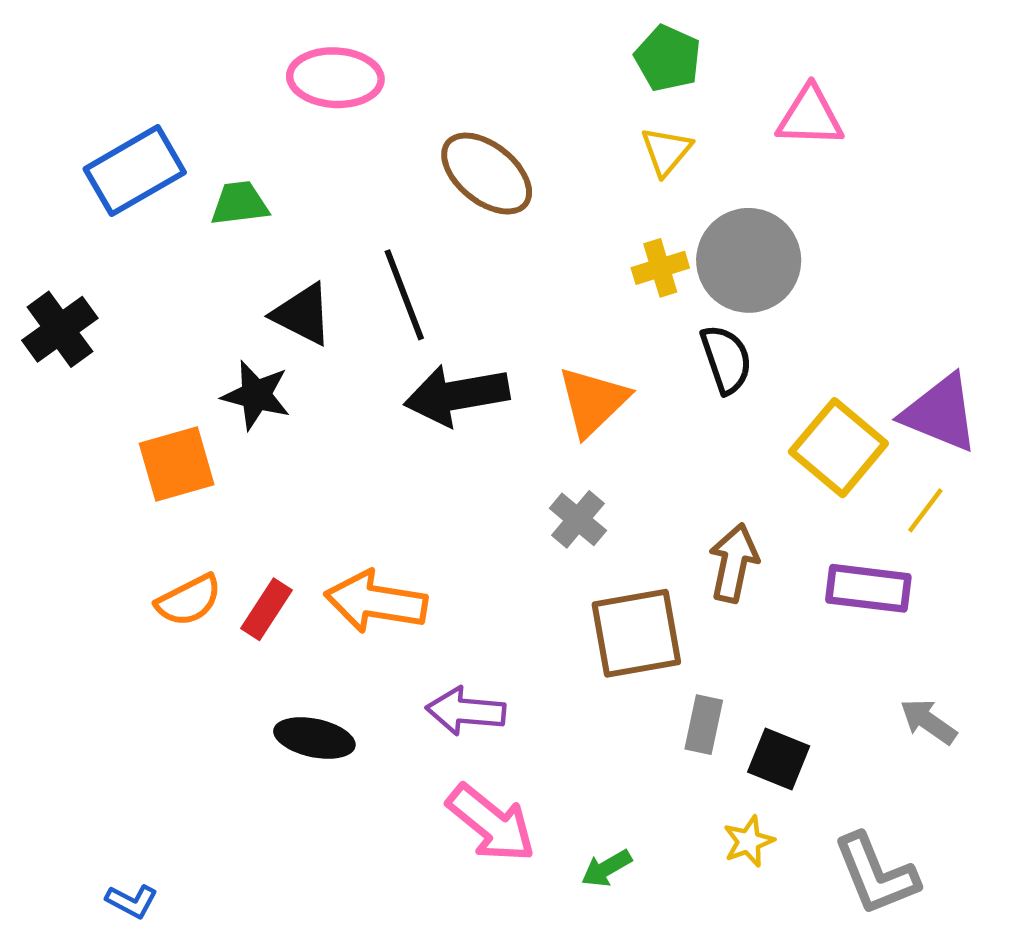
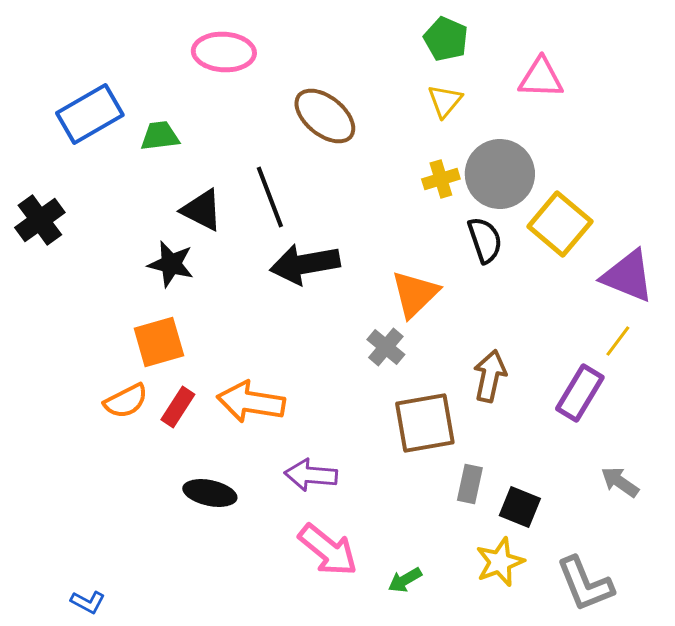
orange triangle: (593, 401) -> (415, 294), moved
yellow square: (838, 448) -> (560, 224), moved
orange square: (177, 464) -> (159, 342), moved
purple rectangle: (868, 588) -> (580, 393), turned -66
yellow star: (749, 841) -> (500, 562), size x1.4

